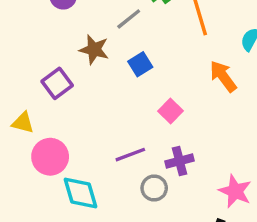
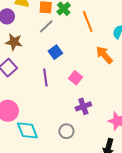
brown star: (94, 50) -> (14, 42), moved
purple line: (130, 155) -> (45, 77), moved, turned -72
gray circle: (154, 188) -> (66, 131), moved

